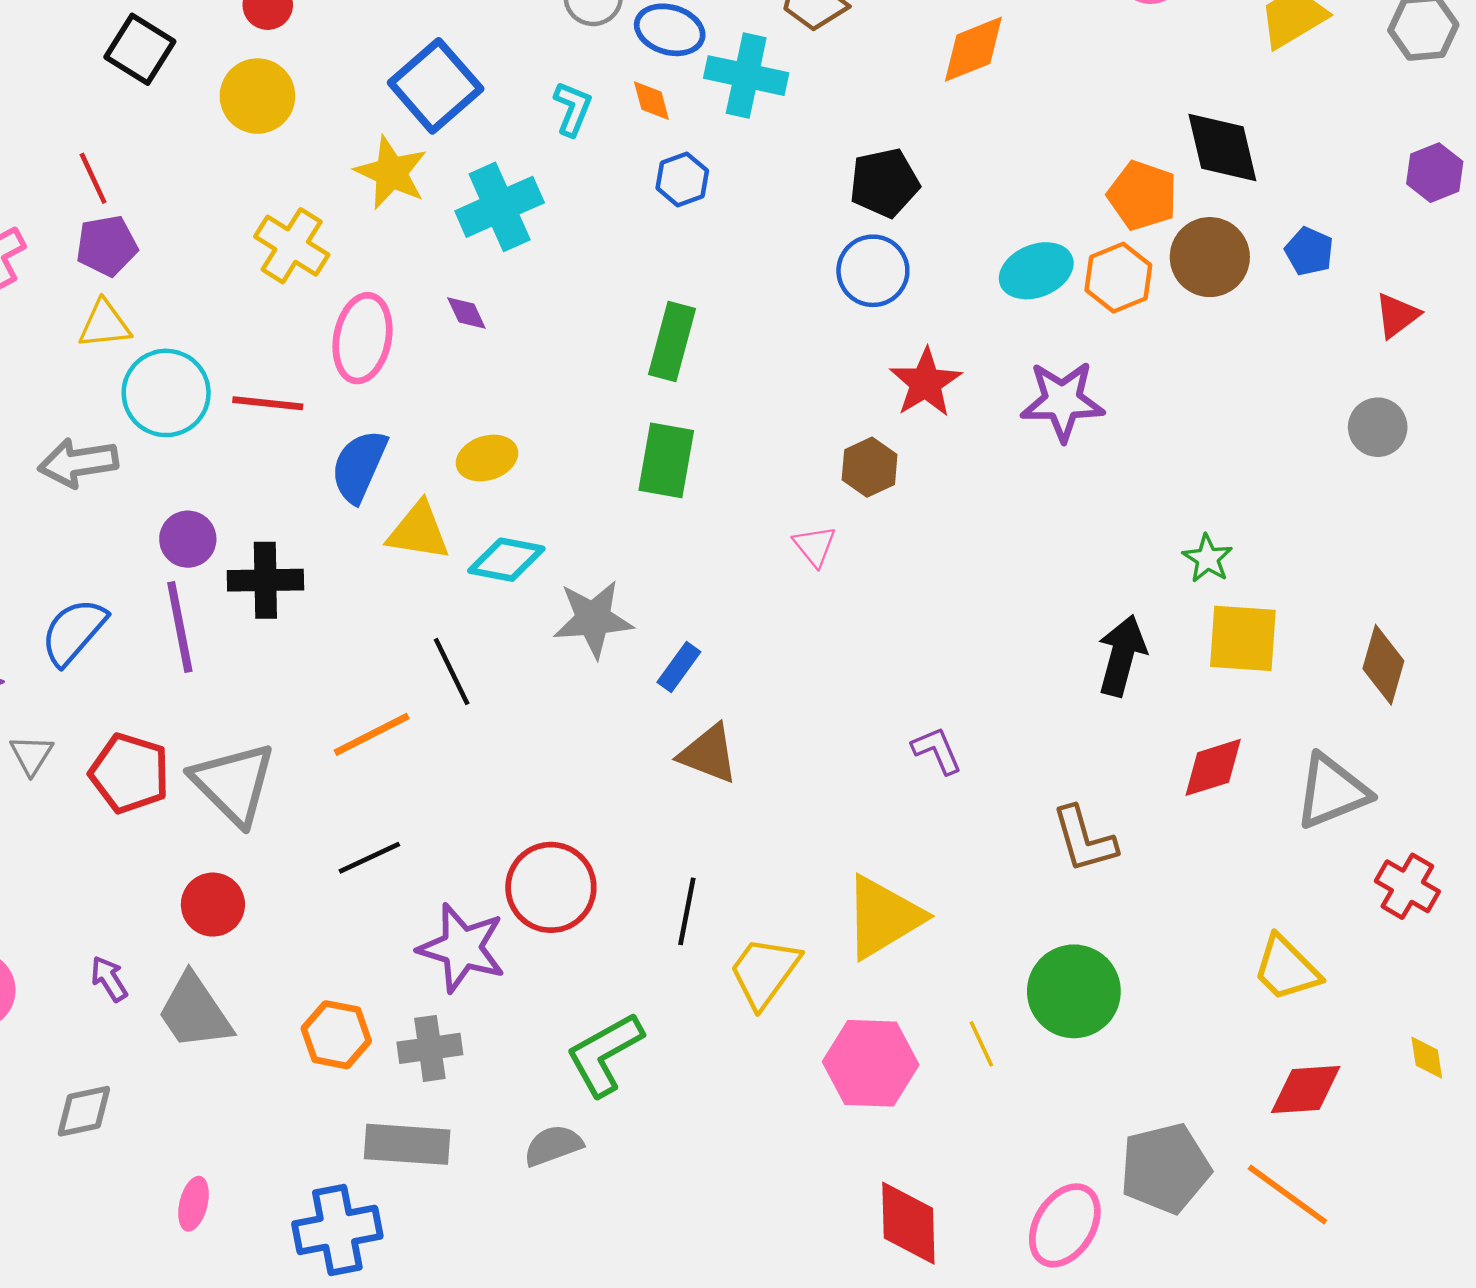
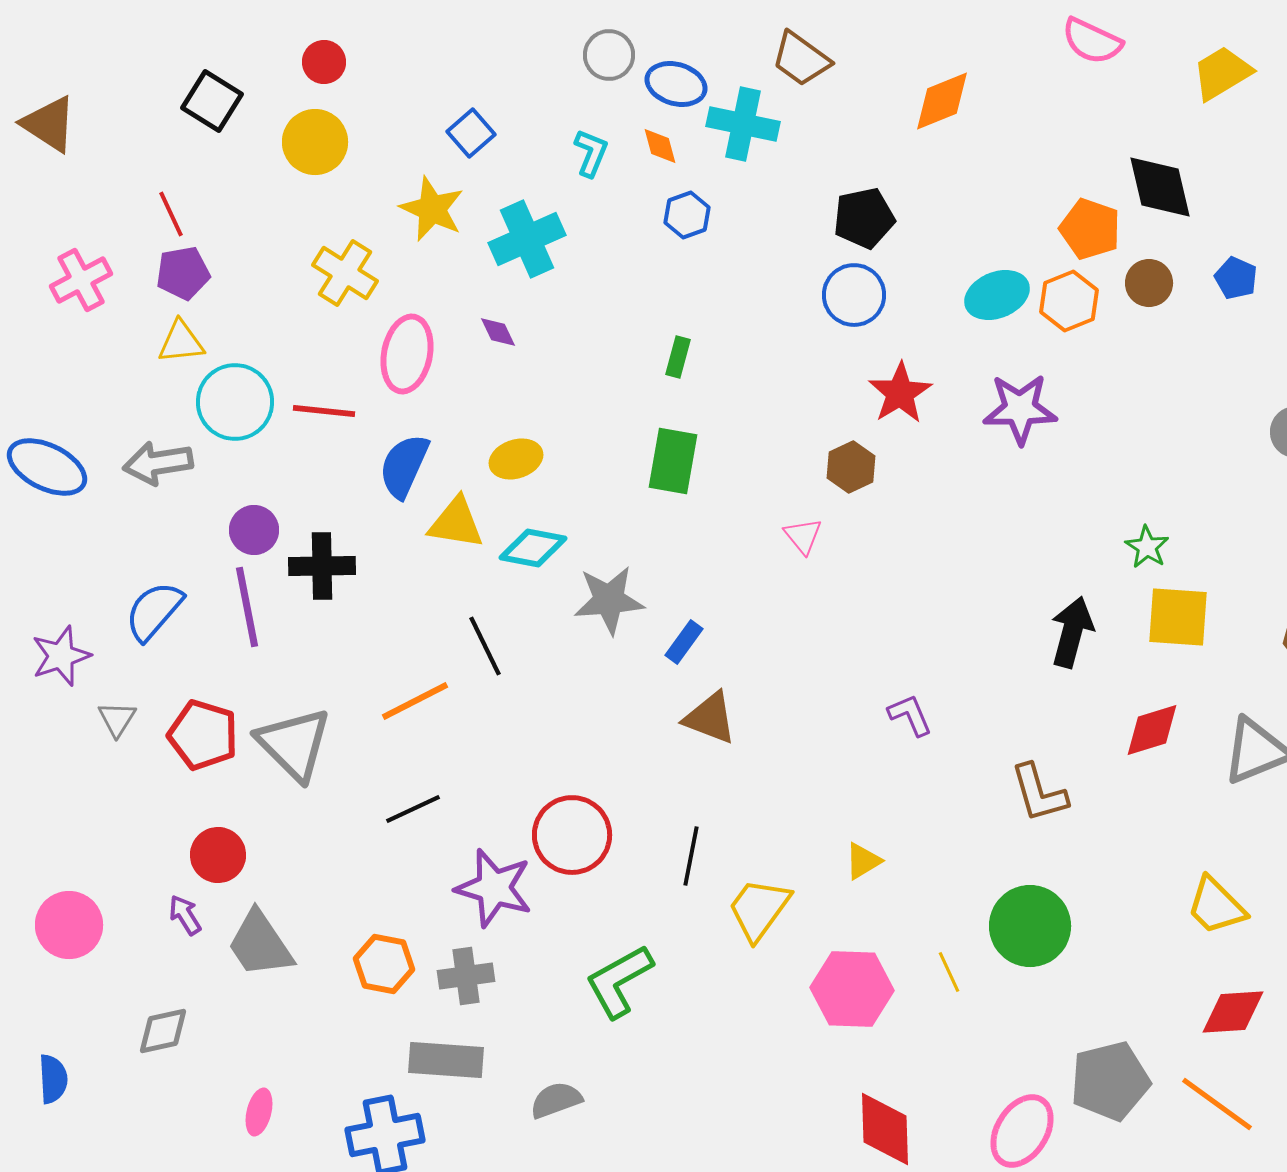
blue square: (436, 86) -> (471, 133), size x0.6
brown circle: (1210, 257) -> (1149, 283), size x0.7
green rectangle: (672, 342) -> (678, 357), size x0.6
red circle: (213, 905) -> (218, 855), moved
yellow triangle: (883, 917) -> (863, 861), size x0.5
gray semicircle: (553, 1145) -> (556, 1100), moved

